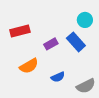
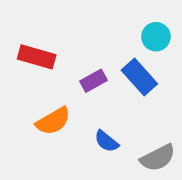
red rectangle: (20, 31) -> (37, 57), turned 30
blue semicircle: (58, 77) -> (106, 141), turned 64

